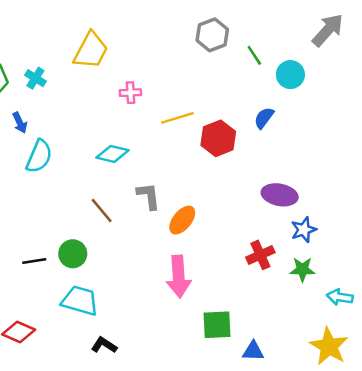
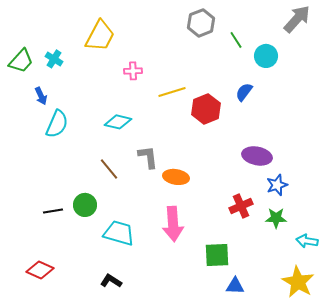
orange ellipse: (182, 220) -> (176, 177), turned 60
cyan trapezoid: (80, 301) -> (119, 233), moved
green square: (217, 325) -> (217, 255), moved

